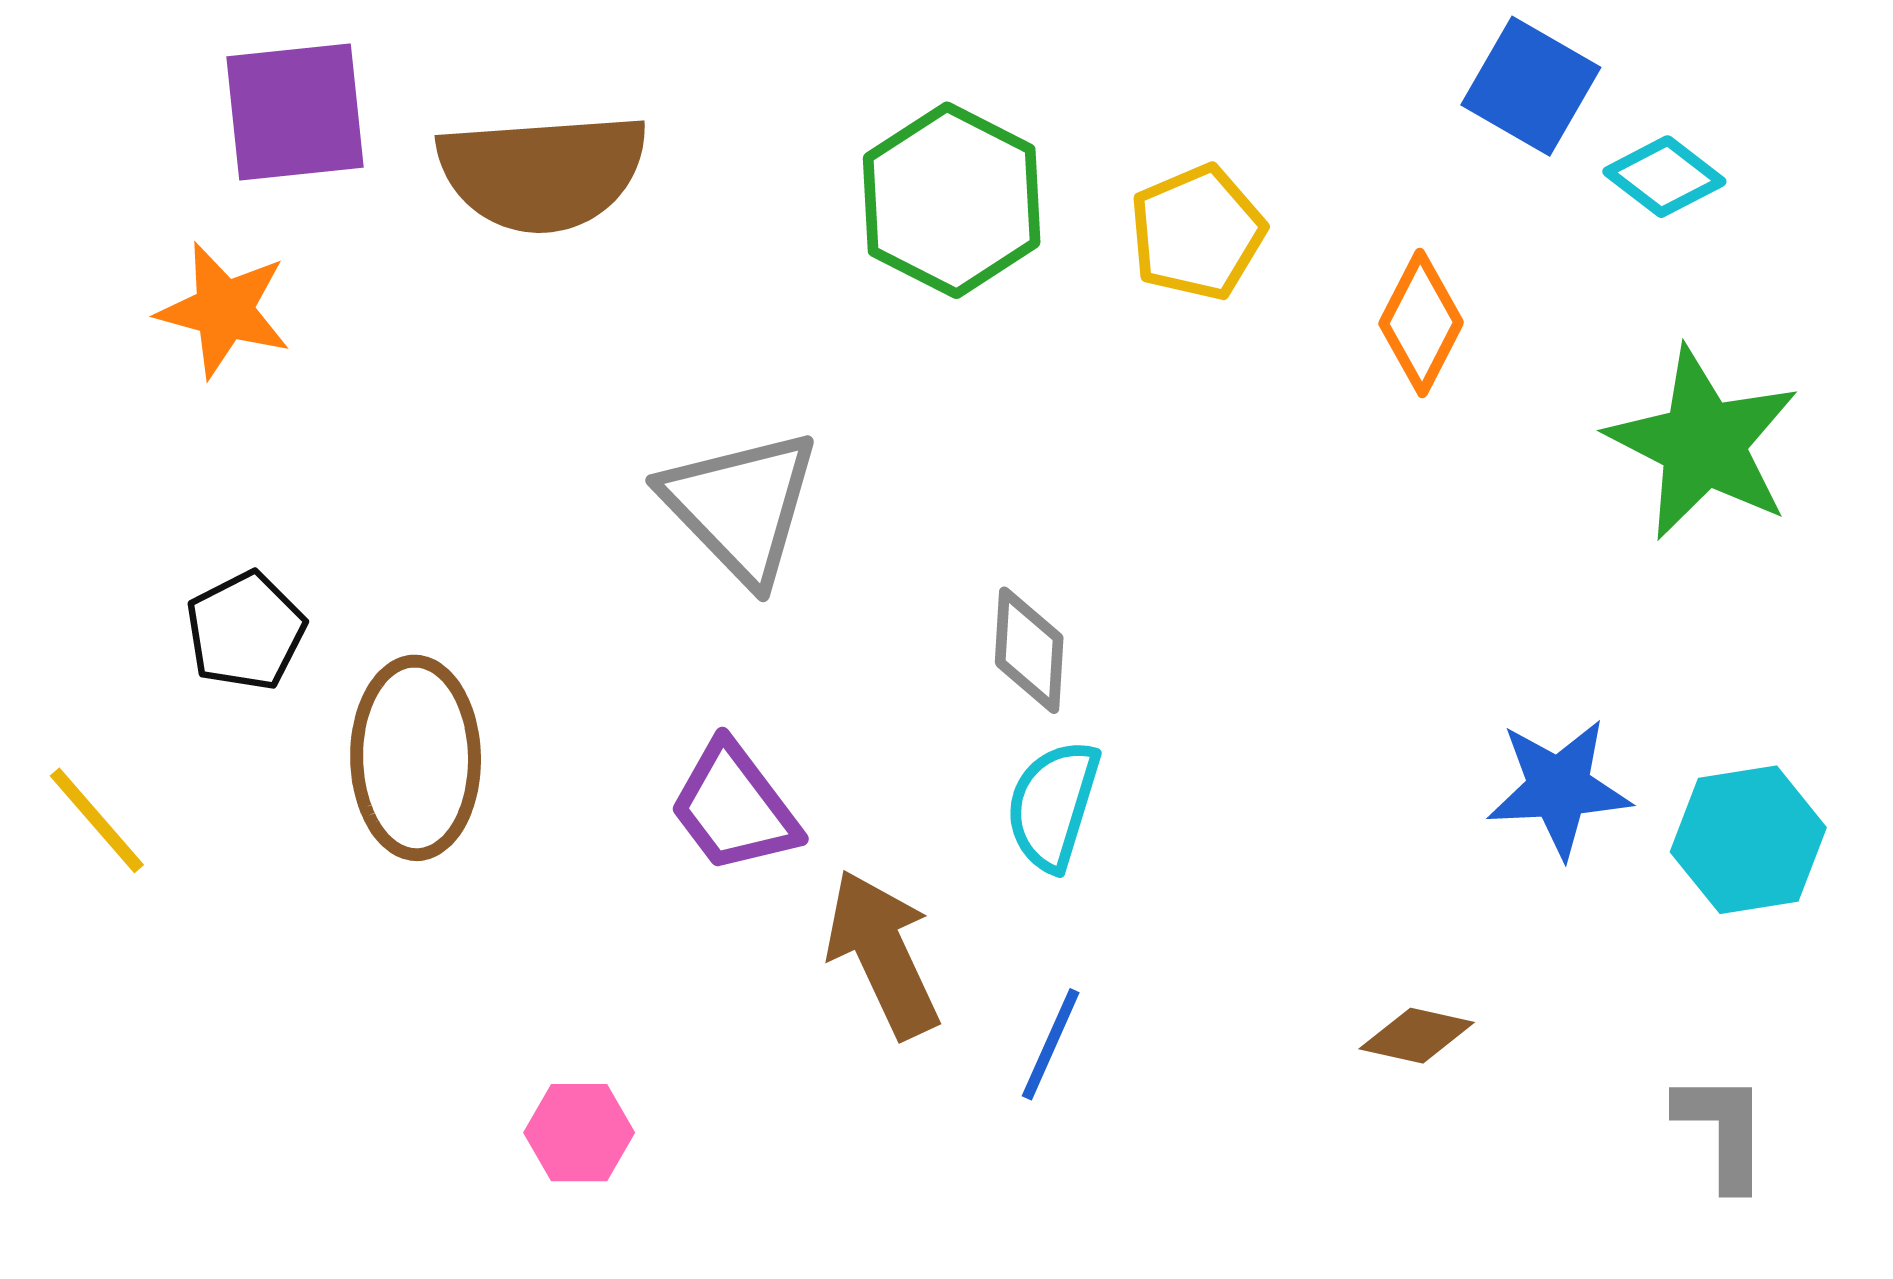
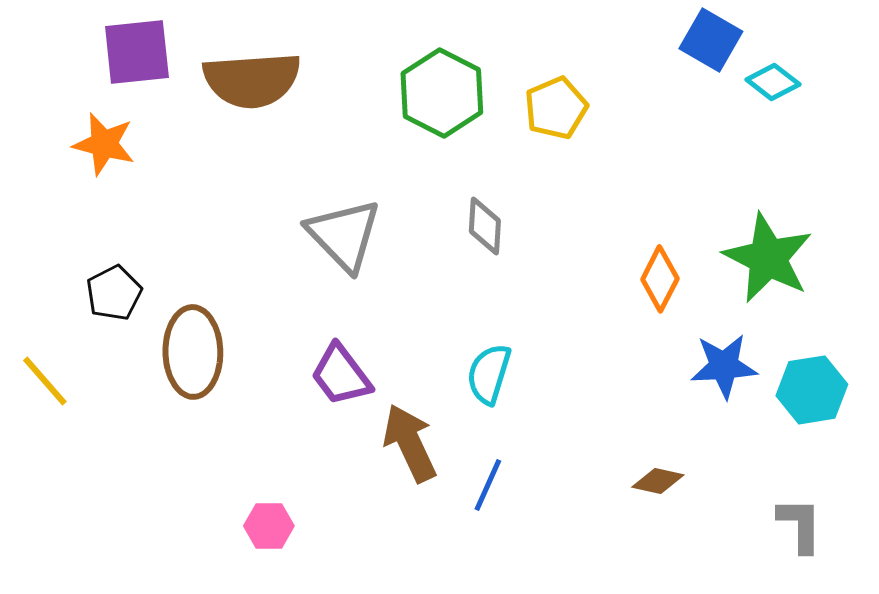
orange diamond: (1421, 323) -> (660, 279), moved
green star: (1703, 444) -> (768, 258), moved
gray diamond: (1029, 650) -> (485, 226), moved

